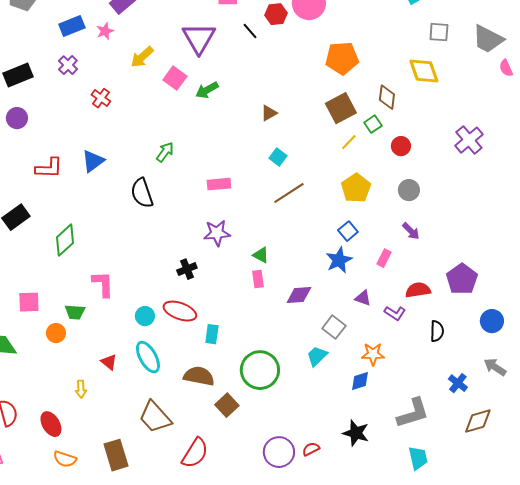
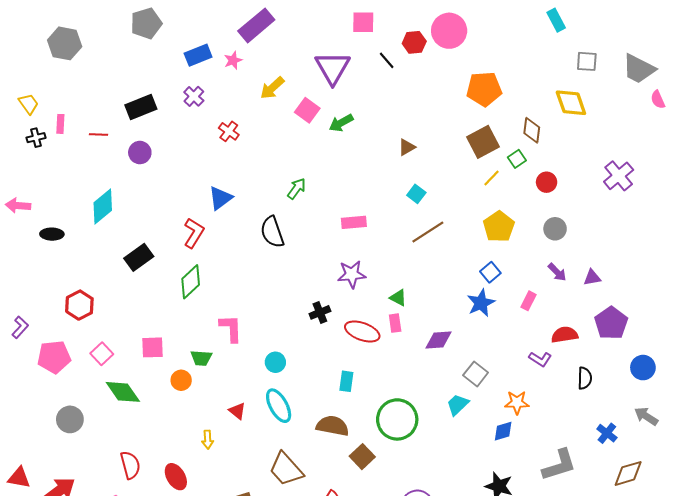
red L-shape: (49, 168) -> (194, 233), moved, turned -60
purple triangle: (363, 298) -> (592, 278), moved, turned -30
red ellipse: (180, 311) -> (362, 332), moved

